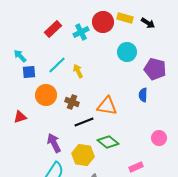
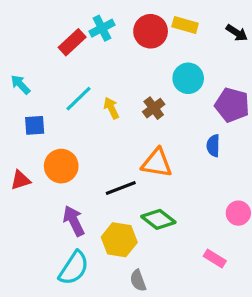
black arrow: (148, 23) -> (237, 33), moved
cyan cross: (81, 32) -> (102, 28), moved
blue square: (29, 72) -> (35, 125), moved
orange circle: (46, 95) -> (61, 166), moved
brown cross: (72, 102) -> (154, 108), moved, turned 32
pink rectangle: (136, 167) -> (215, 259), moved, turned 56

